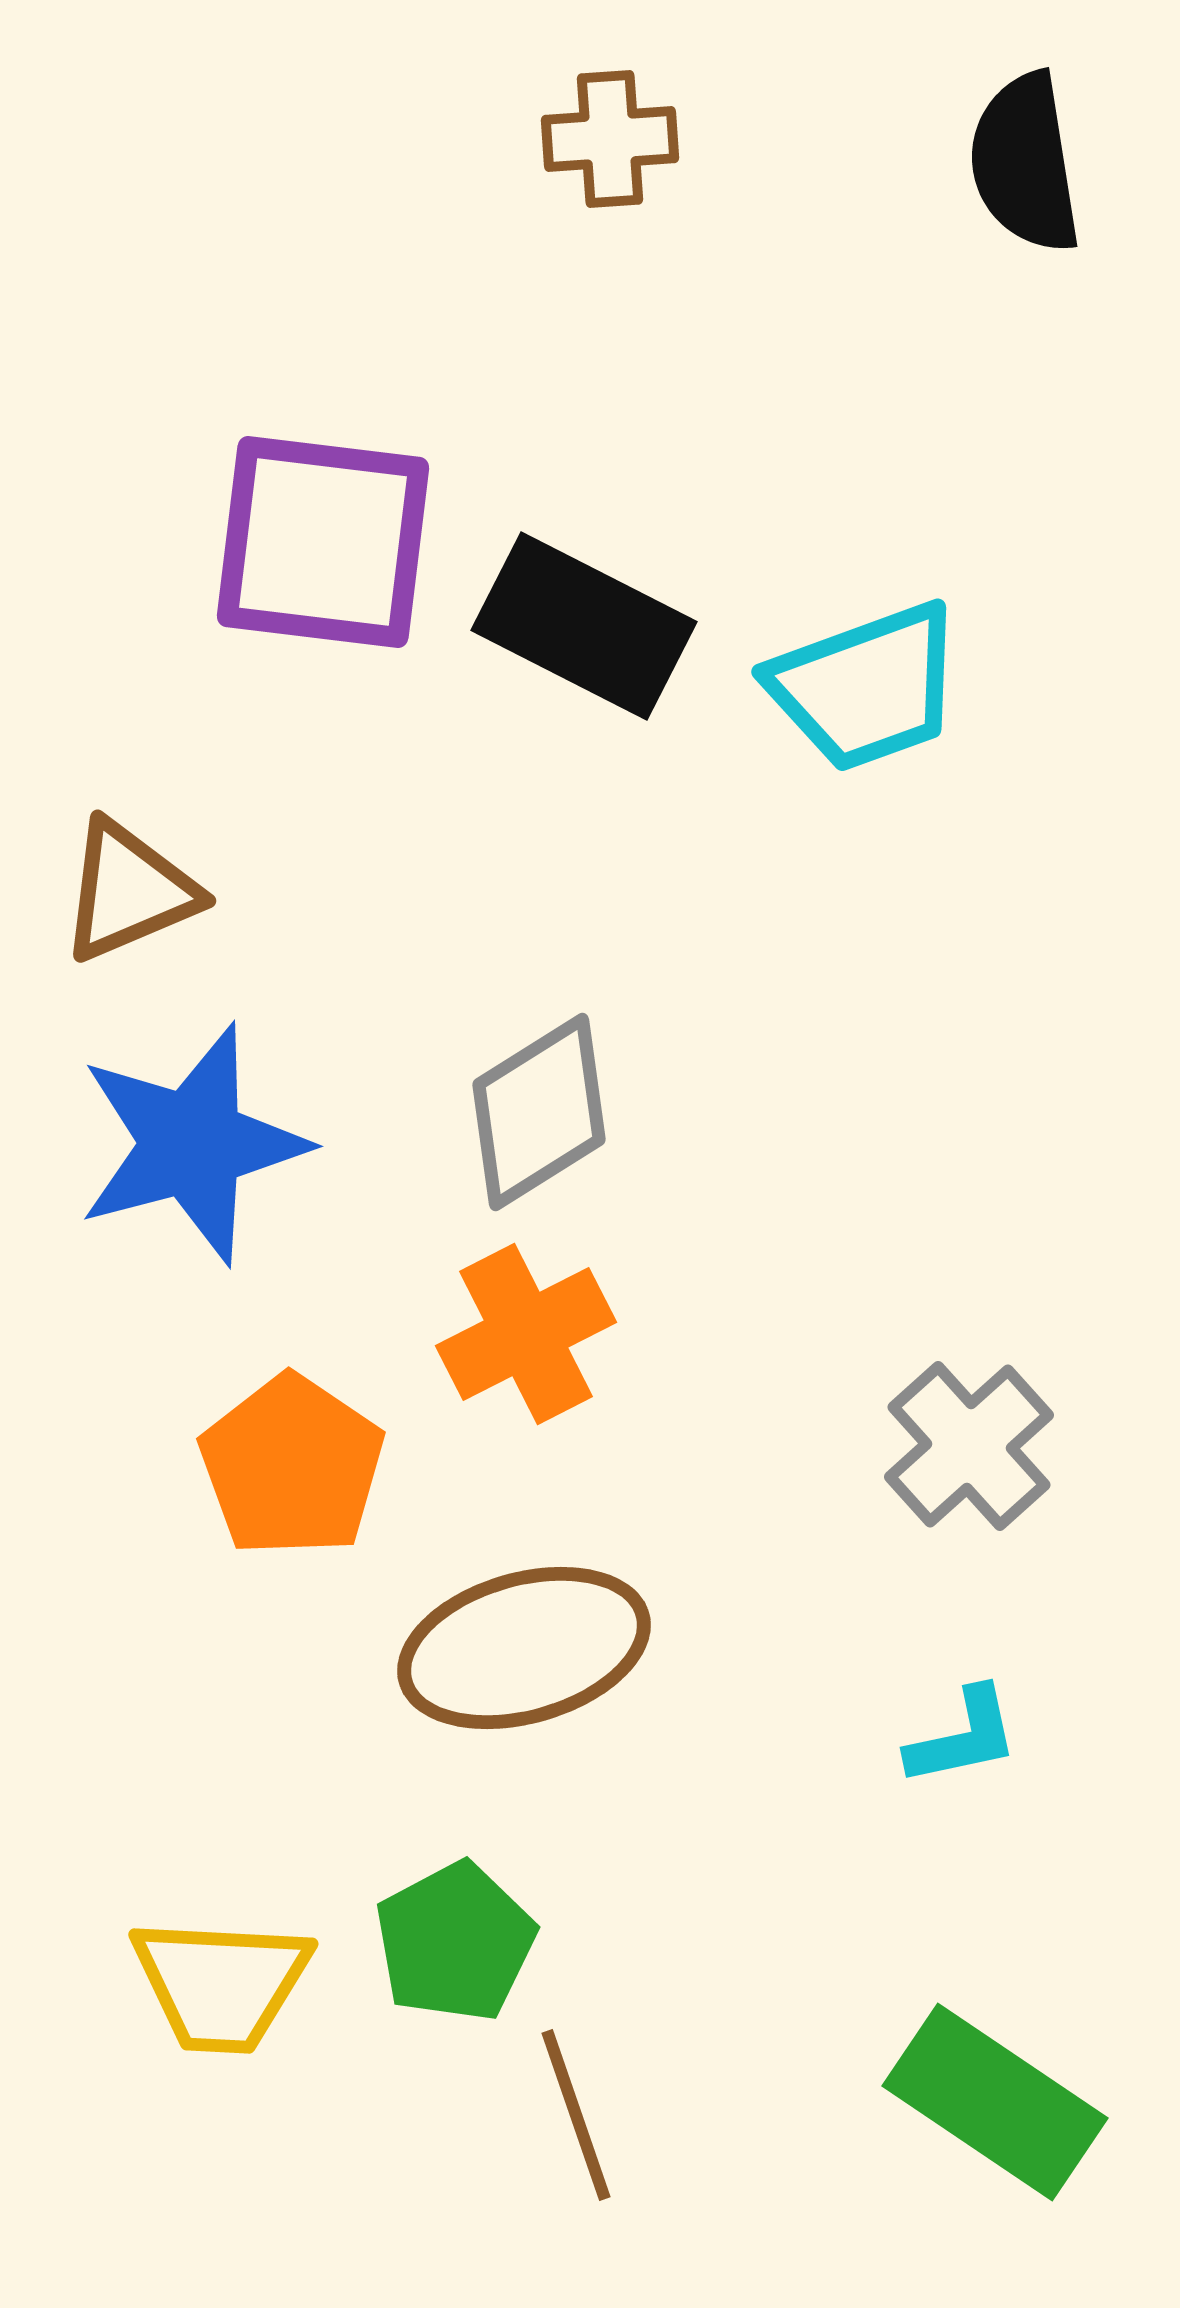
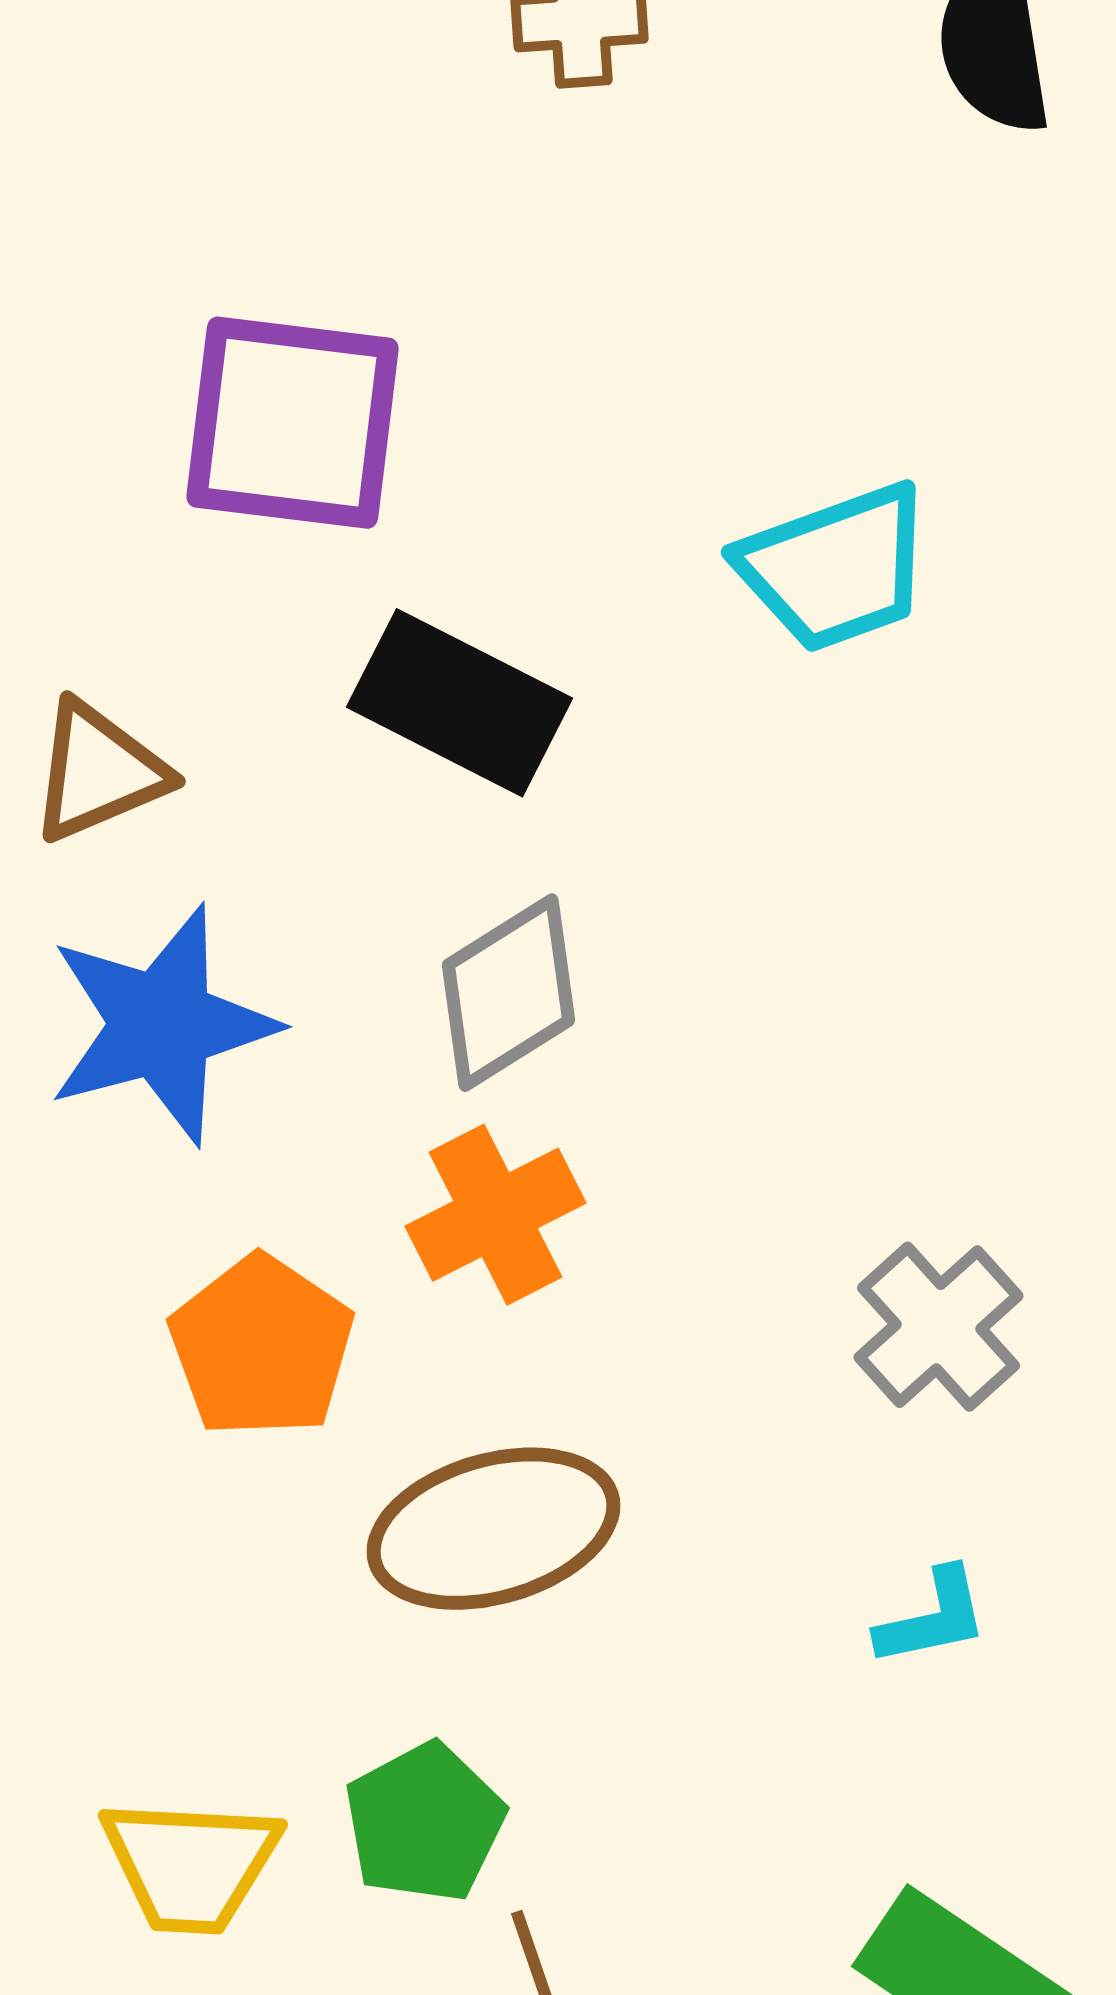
black rectangle: (584, 626) -> (460, 703), moved

